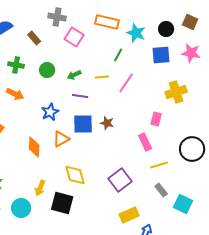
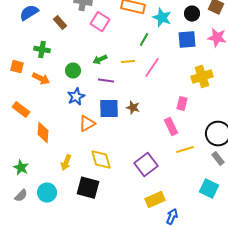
green circle: (47, 70) -> (73, 71), moved
orange diamond: (34, 147) -> (43, 133), moved
yellow arrow: (40, 188) -> (66, 163), moved
gray rectangle: (161, 190) -> (218, 159), moved

